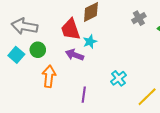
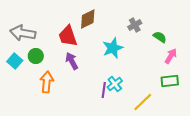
cyan star: (90, 42) -> (113, 48), moved, size x1.5
purple arrow: (75, 55) -> (72, 61), turned 42
purple line: (84, 95) -> (104, 90), moved

